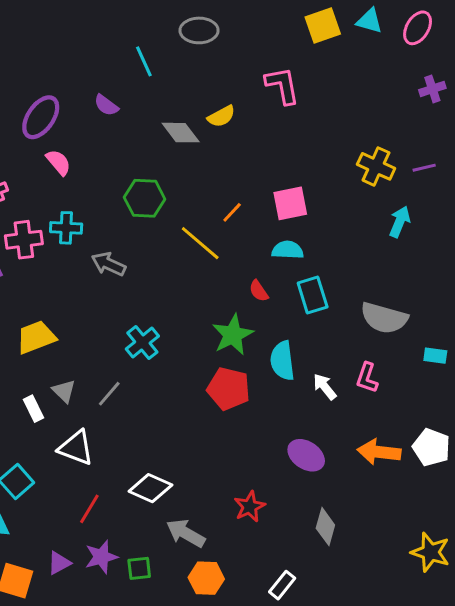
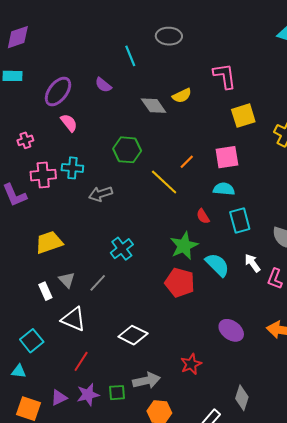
yellow square: (323, 25) -> (243, 116), moved
gray arrow: (108, 264) -> (101, 194), turned -45
cyan semicircle: (282, 361) -> (217, 265), turned 140
white arrow: (325, 387) -> (252, 263), moved
white diamond: (150, 488) -> (133, 335), moved
gray diamond: (325, 527) -> (242, 398), moved
gray arrow: (186, 533) -> (146, 381), turned 136
green square: (139, 568) -> (117, 393), moved

